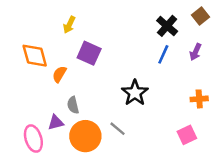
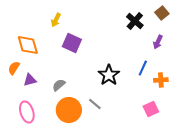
blue line: (163, 54) -> (143, 68), moved
orange semicircle: (59, 74) -> (14, 68), moved
gray semicircle: (73, 105) -> (59, 85), turned 64
purple triangle: (56, 122) -> (30, 80), moved

